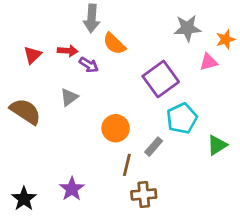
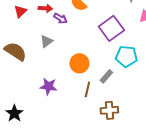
cyan pentagon: (182, 118) -> (126, 56), turned 30
purple star: (72, 189) -> (48, 86), moved, turned -30
brown cross: (144, 195) -> (109, 110), moved

